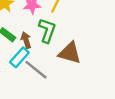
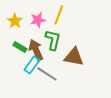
brown arrow: (26, 40) -> (36, 50), size x1.5

